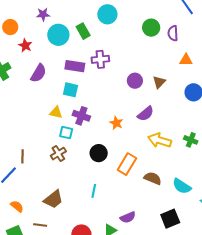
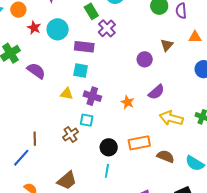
cyan circle: (58, 35) -> (58, 29), moved
purple cross: (100, 59) -> (107, 28), moved, turned -36
purple semicircle: (38, 73) -> (36, 71), moved, turned -84
brown triangle: (159, 82) -> (167, 45), moved
cyan square: (66, 133) -> (87, 120), moved
black circle: (99, 153) -> (109, 147), moved
orange rectangle: (127, 164) -> (139, 143), turned 50

